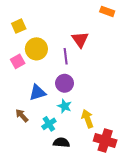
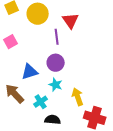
yellow circle: (36, 49) -> (38, 14), moved
brown arrow: (22, 116) -> (15, 94), size x1.5

